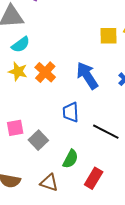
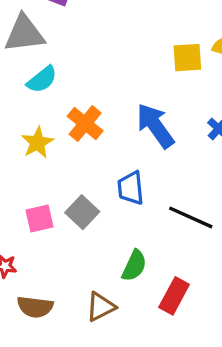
yellow star: (18, 71) -> (37, 143), moved, turned 30
gray square: (38, 140) -> (82, 212), moved
brown triangle: (49, 183) -> (101, 307), turned -42

